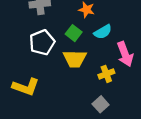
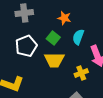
cyan semicircle: (103, 32) -> (78, 37), turned 140

